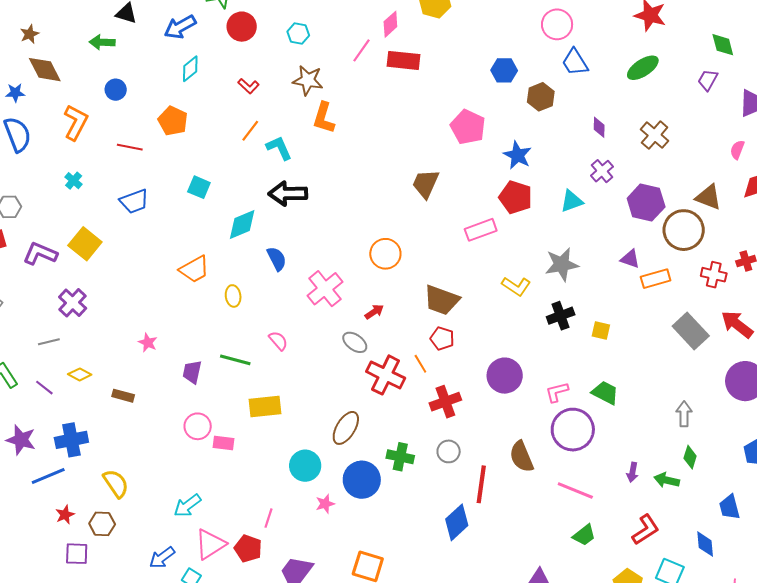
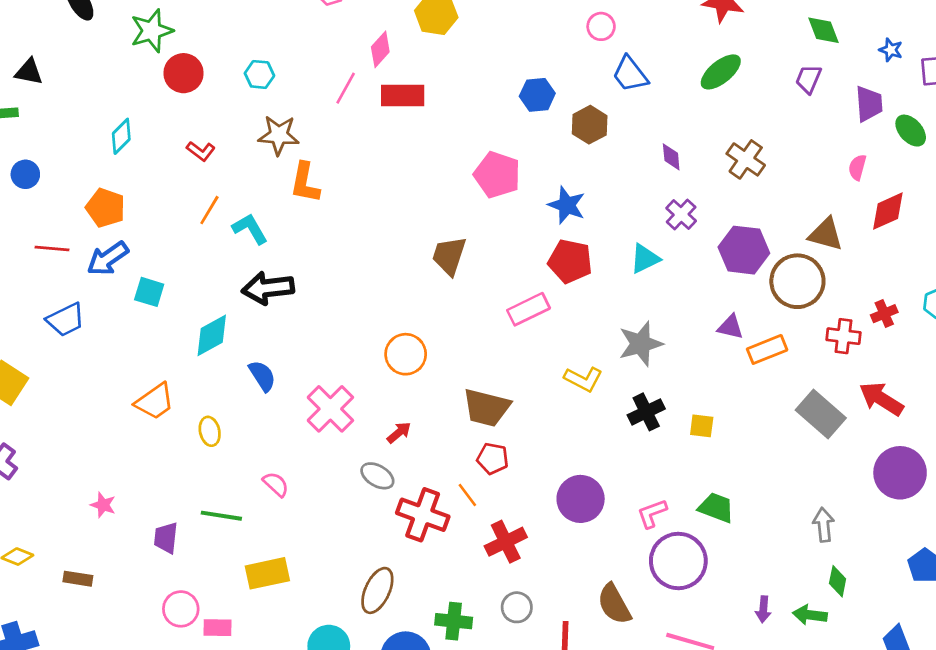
pink circle: (557, 24) -> (601, 26), size x0.7
blue arrow: (180, 27) -> (108, 258), moved

